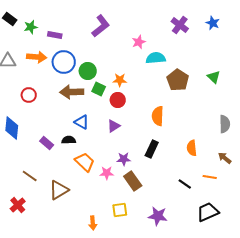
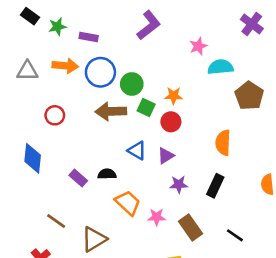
blue triangle: (82, 122) -> (137, 151), moved
purple star: (124, 159) -> (179, 184), moved
black line: (185, 184) -> (235, 235), moved

